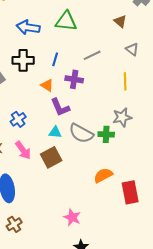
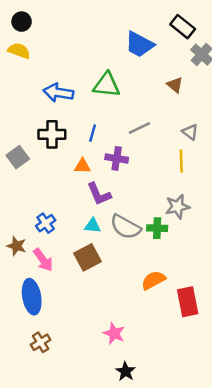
gray triangle: (132, 49) -> (190, 132), moved
orange triangle: (47, 85) -> (82, 166), turned -32
blue cross: (18, 119) -> (46, 223), moved
pink arrow: (23, 150) -> (43, 260), moved

